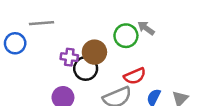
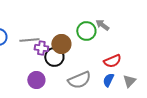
gray line: (42, 23) -> (29, 40), moved
red semicircle: (135, 76) -> (112, 61), moved

